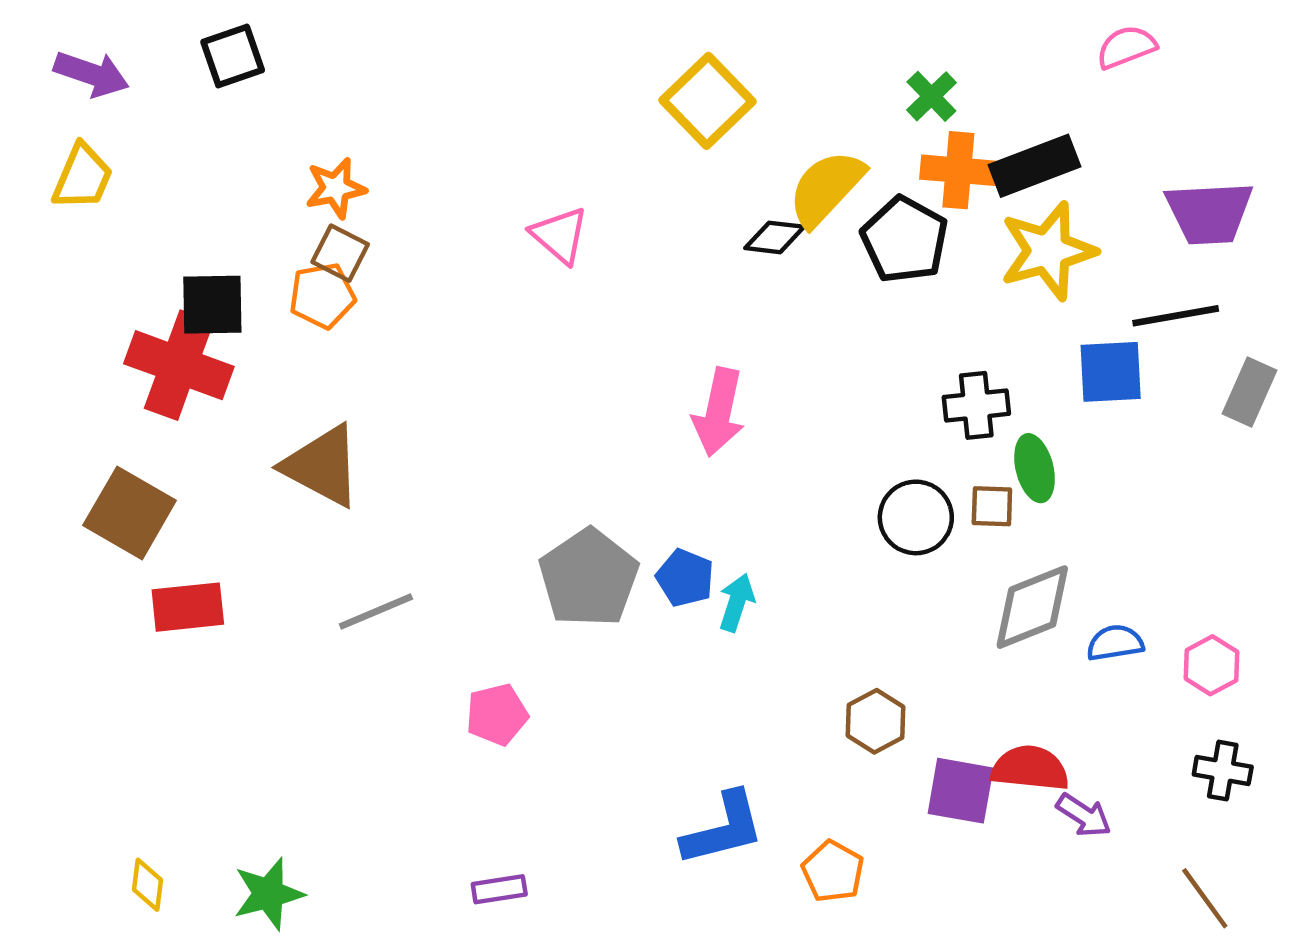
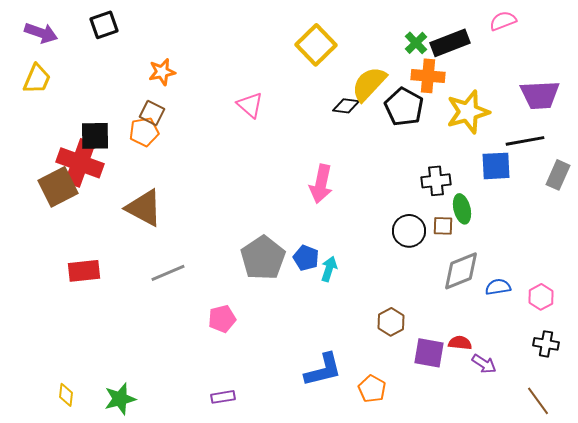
black rectangle: (1035, 166) -> (450, 43), moved
orange star: (336, 188) -> (162, 72), moved
brown square: (130, 513) -> (58, 187), moved, turned 33
red semicircle: (1030, 768) -> (460, 343), size x0.7

